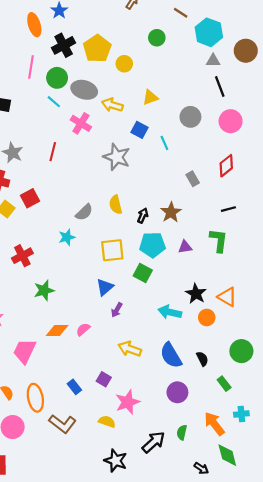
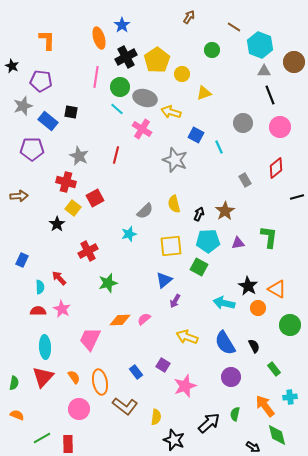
yellow triangle: (150, 97) -> (204, 93), moved
black line: (228, 209) -> (297, 197), moved
green circle: (241, 351) -> (290, 325), moved
yellow semicircle: (107, 422) -> (156, 417), moved, turned 77

